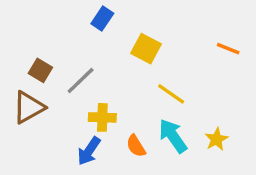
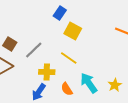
blue rectangle: (102, 18) -> (60, 13), moved
yellow line: (171, 94) -> (69, 58), moved

